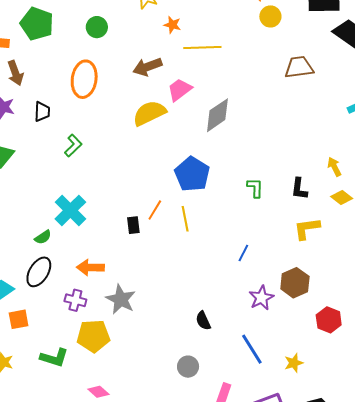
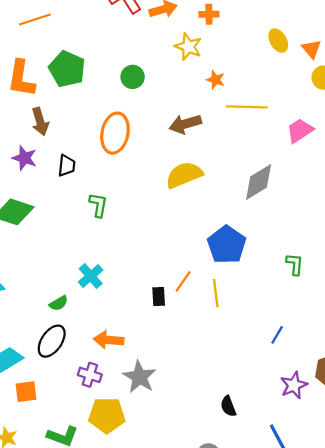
pink trapezoid: (180, 90) -> (300, 131), moved
green L-shape: (73, 145) -> (98, 205), turned -40
cyan cross: (70, 210) -> (91, 276), size x0.7

